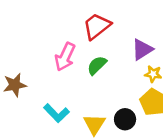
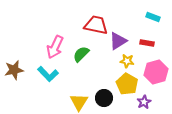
red trapezoid: (97, 26) -> (96, 25), moved, turned 50
cyan L-shape: (56, 113) -> (48, 74), moved

